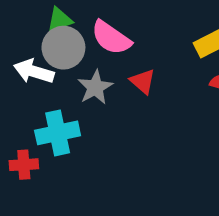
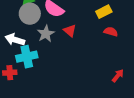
white arrow: (34, 71) -> (15, 40), moved

